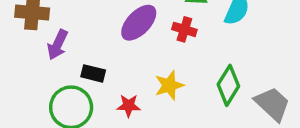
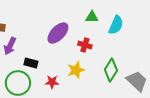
red cross: (184, 29) -> (85, 45), moved

